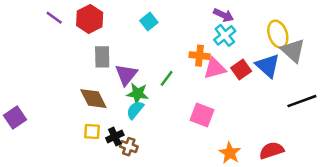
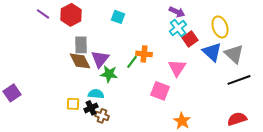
cyan square: (149, 21) -> (118, 17), turned -32
gray triangle: (293, 51) -> (234, 54), moved
orange cross: (199, 56) -> (144, 54), moved
pink triangle: (215, 68) -> (177, 68), moved, turned -42
red square: (241, 70) -> (190, 39), moved
brown diamond: (93, 99) -> (80, 61), moved
cyan semicircle: (135, 110) -> (96, 94), moved, turned 56
red semicircle: (272, 150) -> (237, 119), moved

